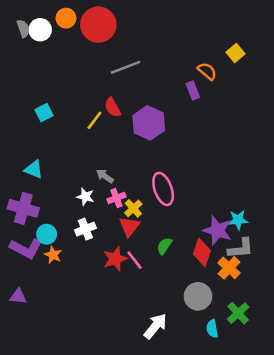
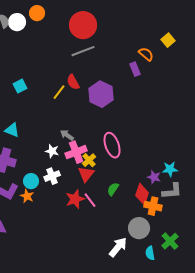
red circle: (98, 25) -> (83, 25), moved
pink cross: (116, 198) -> (76, 152), size x1.5
purple star: (217, 230) -> (154, 177), size x0.6
cyan circle: (47, 234) -> (31, 181), moved
orange cross: (229, 268) -> (153, 206), moved, turned -30
white arrow: (155, 326) -> (118, 247), moved

